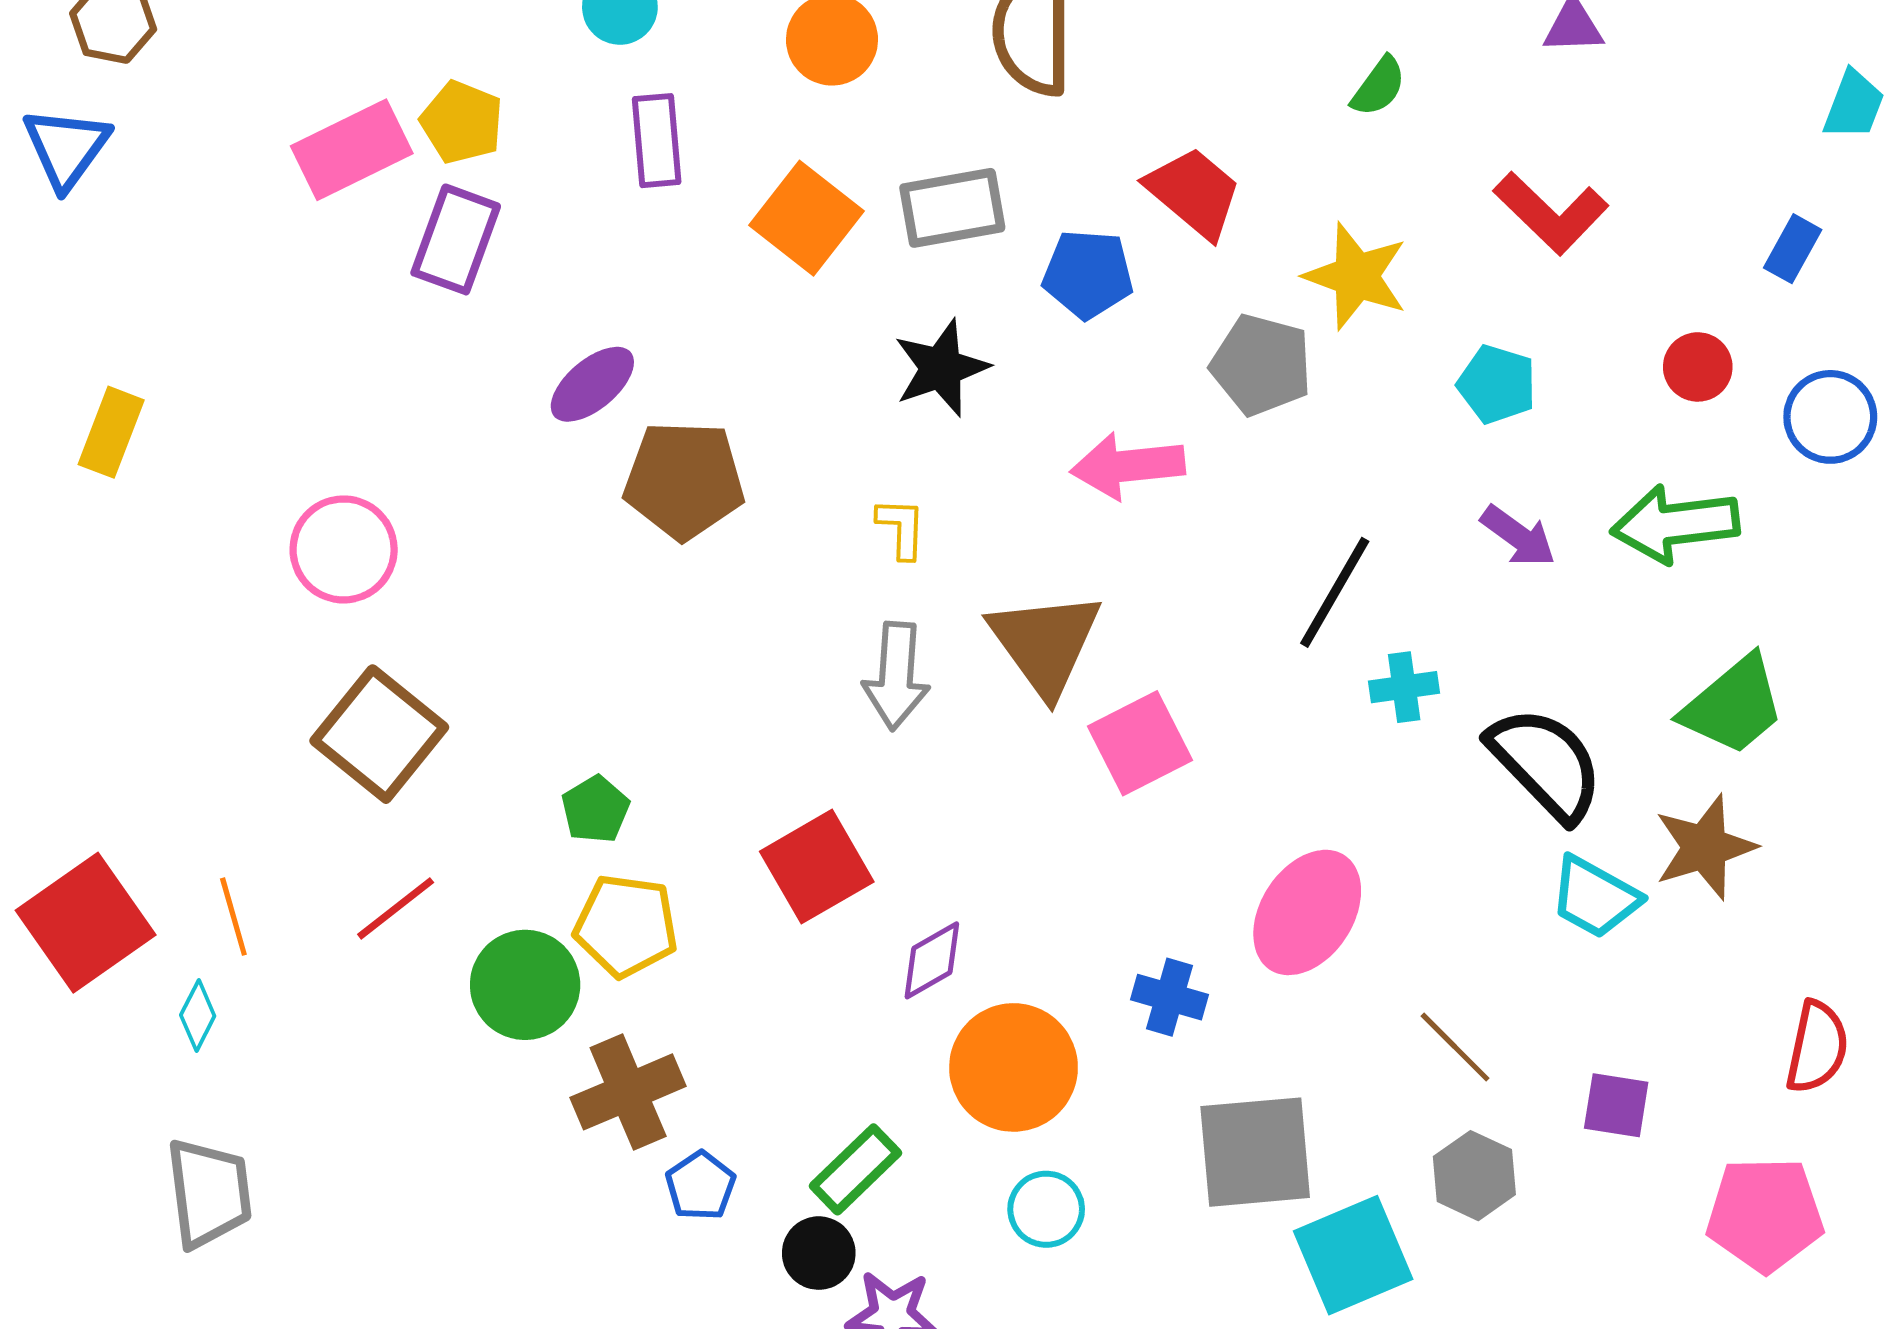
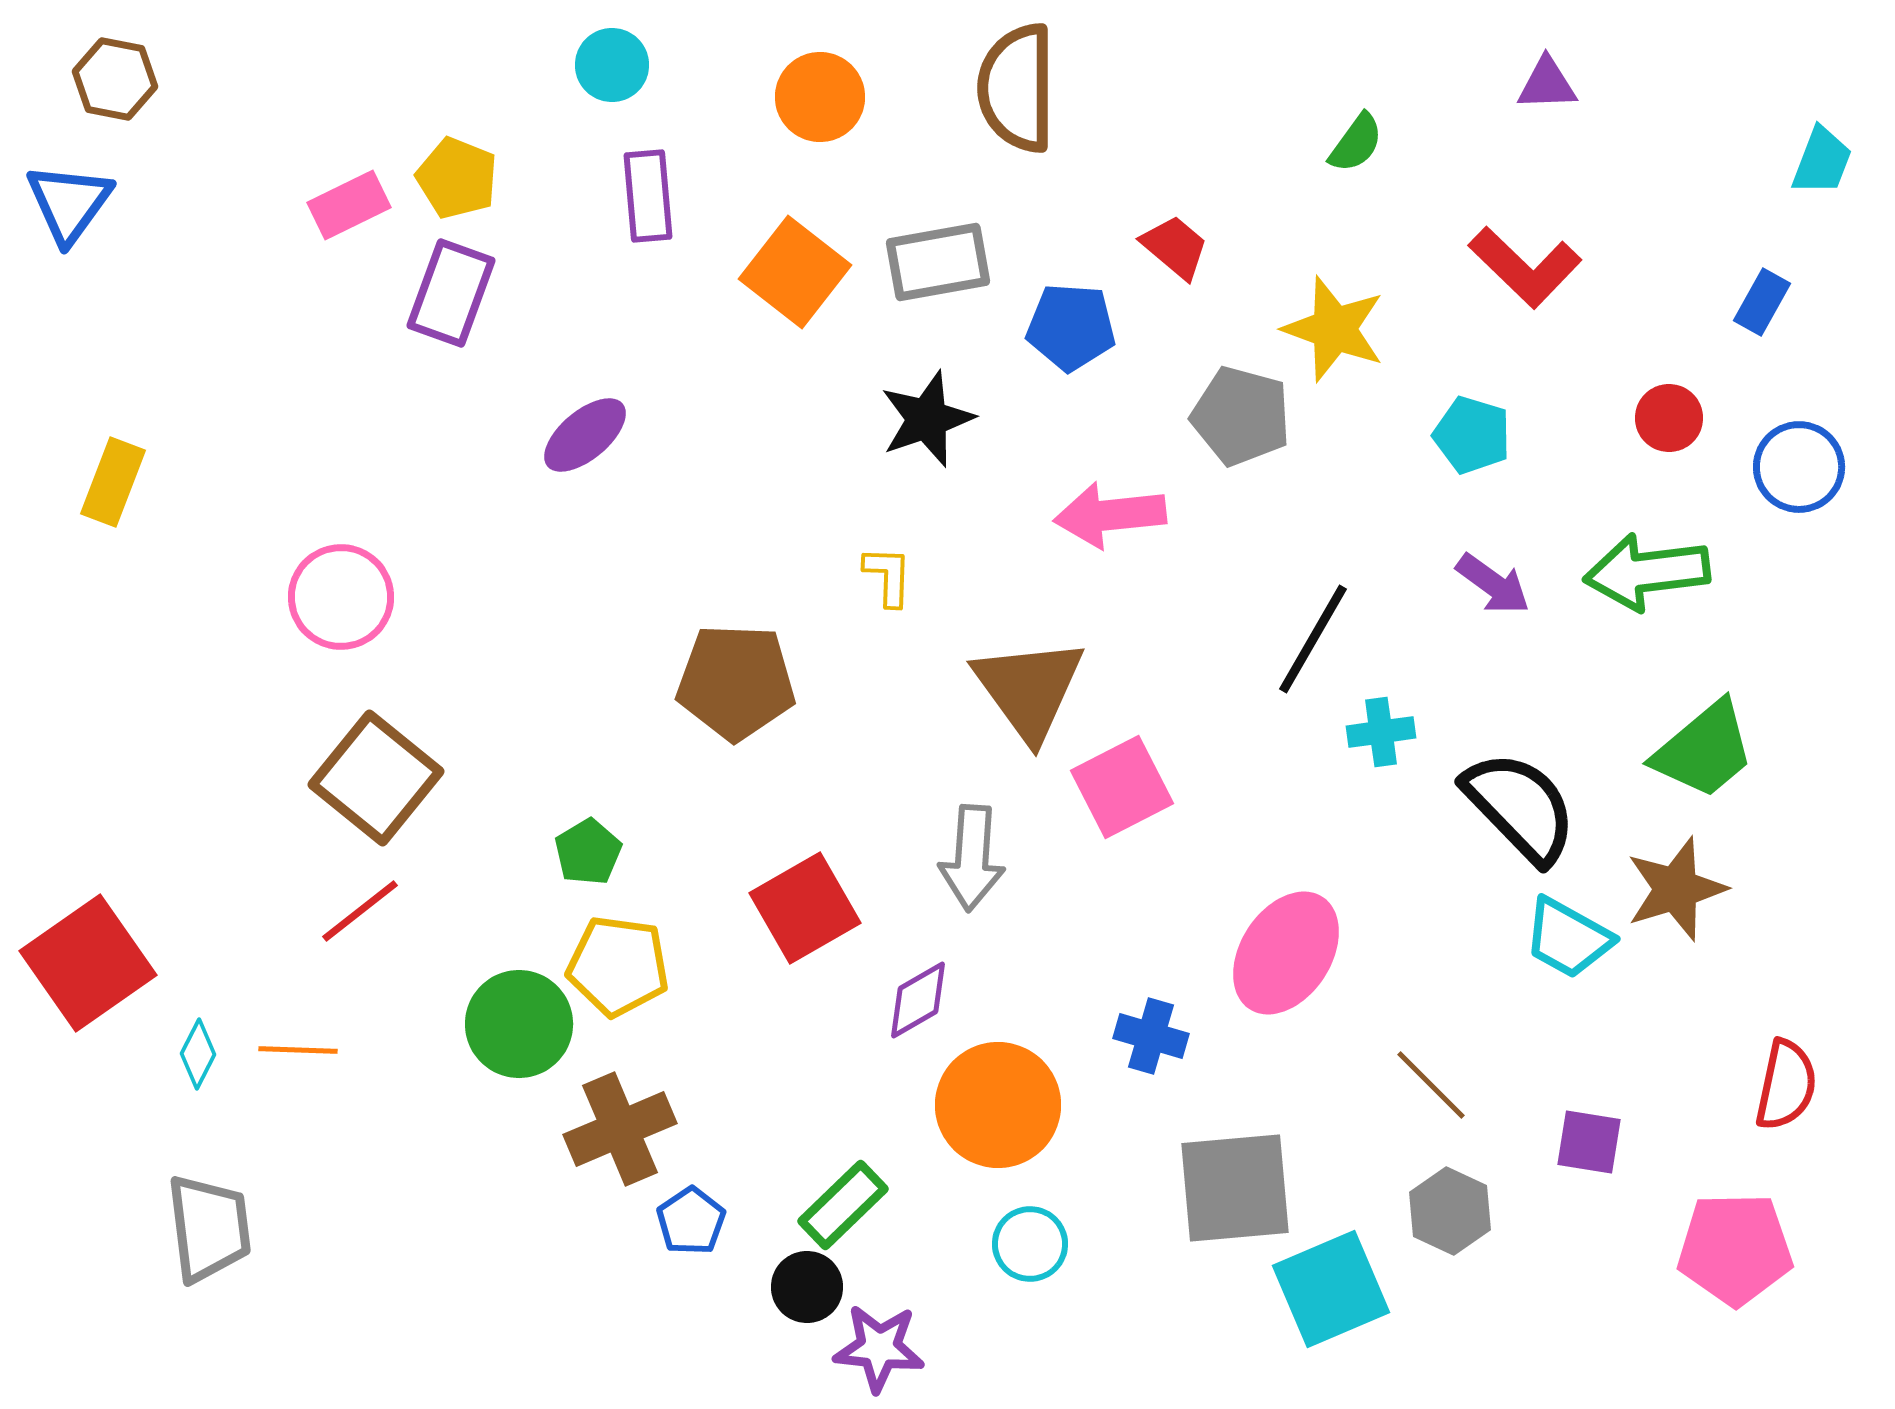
pink rectangle: (352, 150) -> (349, 205), size x0.7
red trapezoid: (1194, 193) -> (1175, 247), size x0.7
brown pentagon: (684, 480) -> (736, 682), moved
gray arrow: (896, 676) -> (972, 858), moved
red line: (396, 908) -> (360, 911), moved
orange line: (233, 917) -> (298, 1050), moved, turned -72

